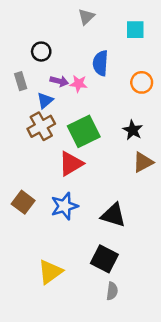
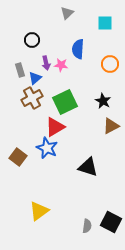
gray rectangle: (21, 81) -> (20, 70), moved
purple arrow: (59, 81) -> (46, 63), turned 64
blue star: (64, 206) -> (47, 148), moved, turned -30
black square: (104, 259) -> (111, 222), moved

